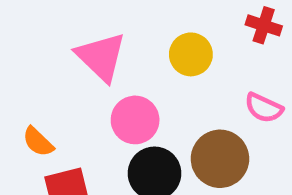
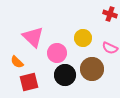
yellow circle: (191, 54) -> (83, 38), moved
pink triangle: (101, 57) -> (33, 37), moved

